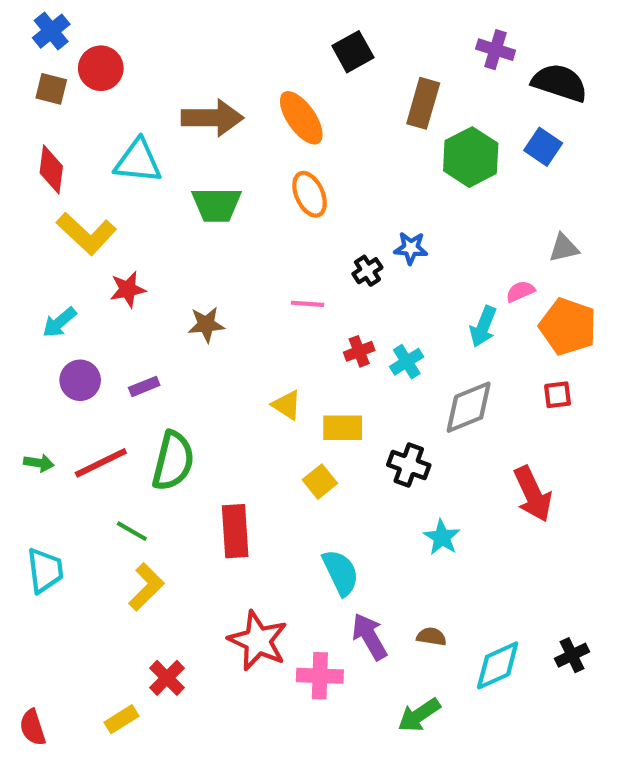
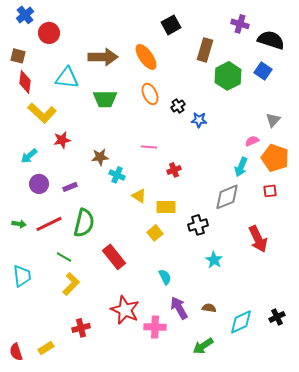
brown square: (51, 89) -> (18, 56), moved
gray triangle: (564, 248) -> (273, 120), turned -35
black cross: (367, 271) -> (178, 106), moved
cyan arrow: (483, 327) -> (241, 167), moved
cyan cross: (407, 362) -> (117, 175), moved, turned -35
black cross: (409, 465) -> (198, 225), turned -36
red rectangle: (235, 531) -> (114, 257), turned -35
cyan semicircle: (341, 572) -> (165, 277), size x0.7
red cross: (167, 678) -> (81, 328), turned 30
yellow rectangle: (121, 719) -> (46, 348), moved

